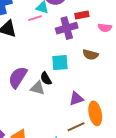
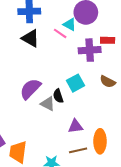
pink line: (35, 18) -> (60, 33), turned 40
cyan square: (60, 63) -> (76, 83), turned -36
purple triangle: (76, 99) -> (75, 126), moved

